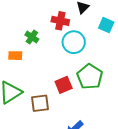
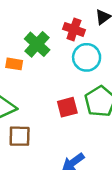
green cross: (32, 37) -> (37, 44), size x1.5
brown square: (40, 103) -> (20, 136), moved

